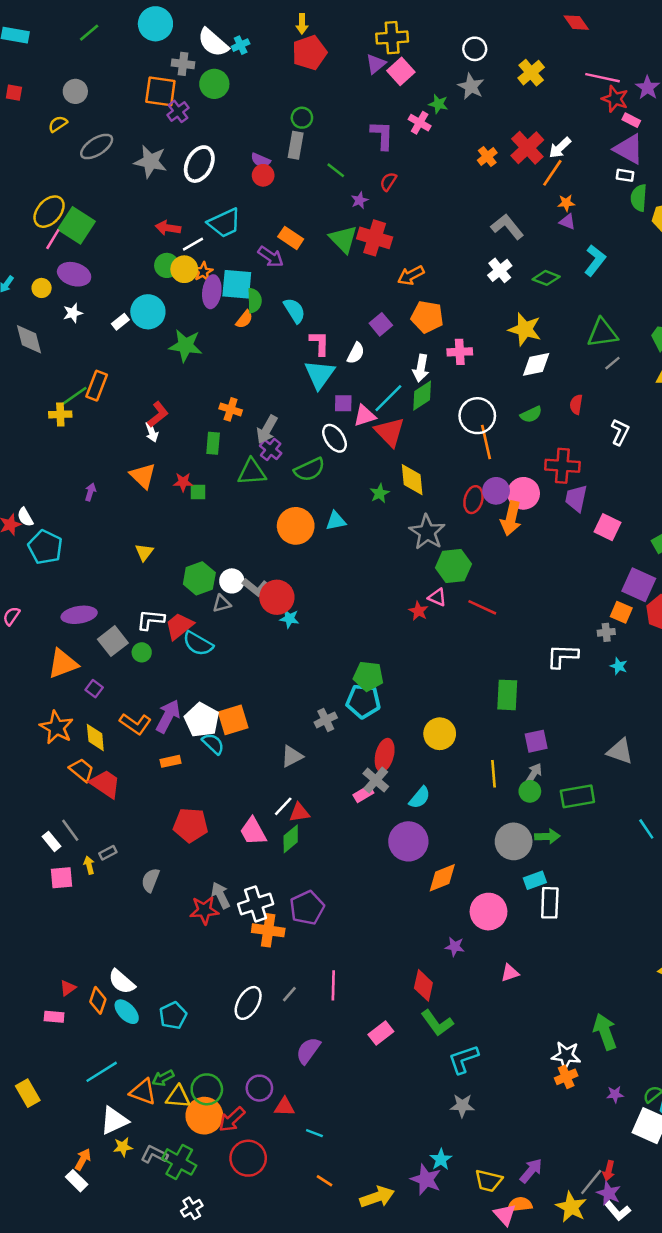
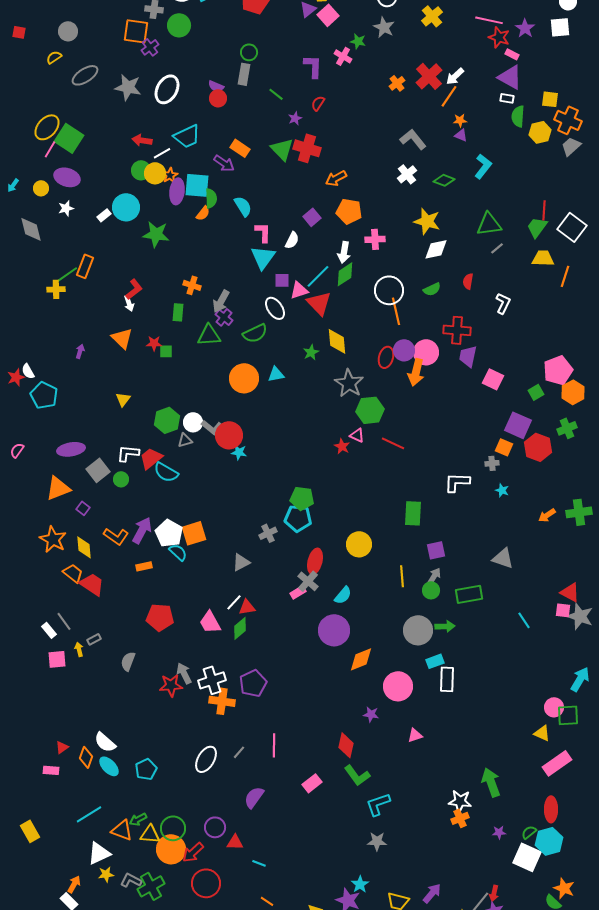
green cross: (179, 1162) -> (151, 886), turned 32

